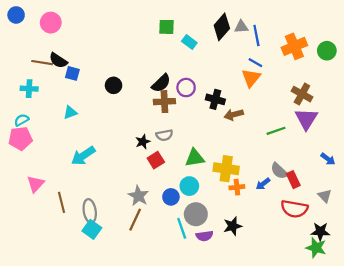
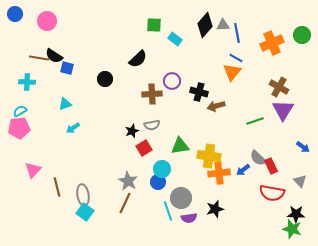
green circle: (327, 51) -> (302, 35), moved
black semicircle: (161, 83) -> (138, 59), moved
cyan arrow: (83, 156) -> (73, 128), moved, size x0.6
cyan circle: (189, 186) -> (162, 169), moved
orange cross: (237, 187) -> (219, 173), size x1.5

